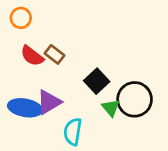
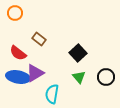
red semicircle: (32, 56) -> (18, 53), moved
black square: (97, 81) -> (78, 53), moved
black circle: (135, 99) -> (106, 77), moved, size x0.7

